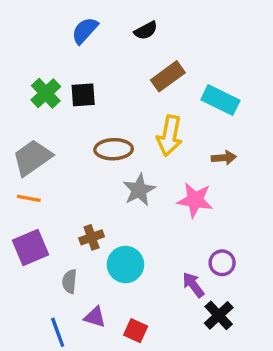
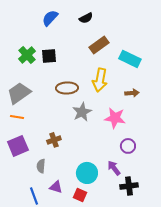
purple circle: (222, 263) -> (128, 146), moved
cyan circle: (125, 264) -> (87, 173), moved
black cross: (219, 315) -> (129, 186), turned 36

